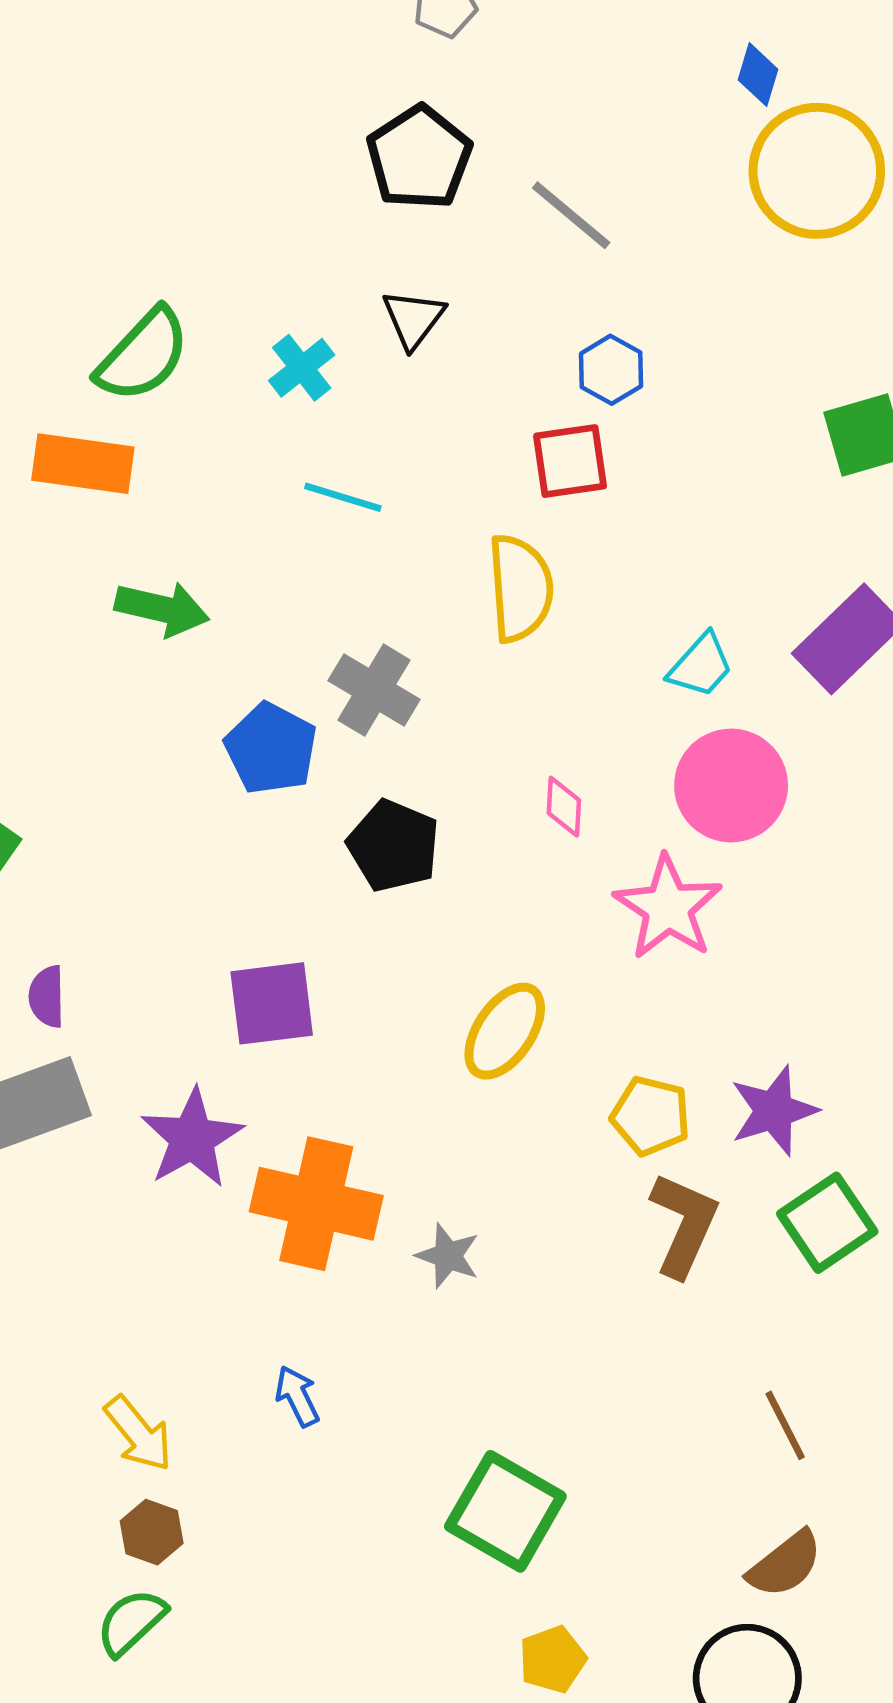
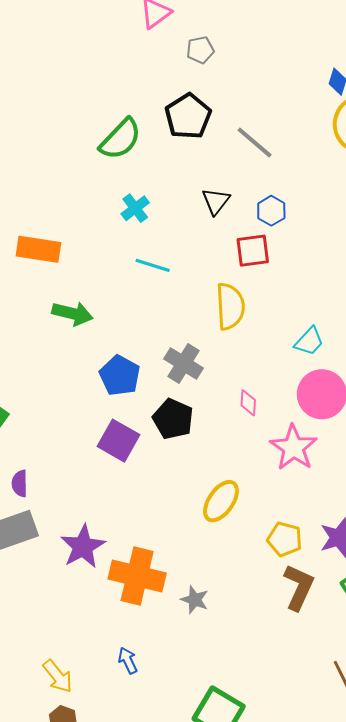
black triangle: (413, 319) -> (216, 201), moved
green semicircle: (143, 355) -> (120, 139), moved
gray cross: (374, 690) -> (184, 364), moved
purple square: (272, 1003) -> (119, 441), moved, turned 36

